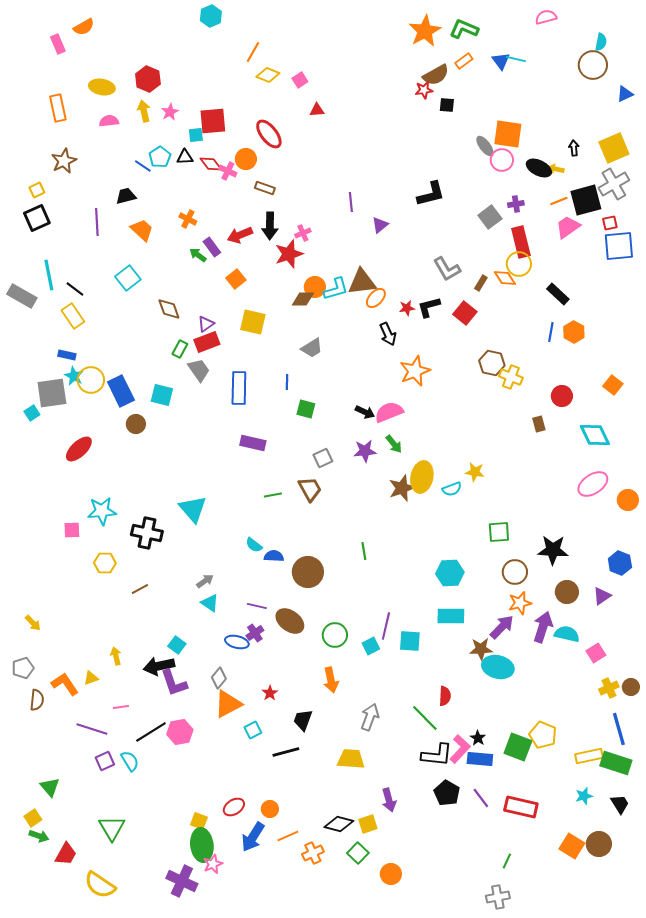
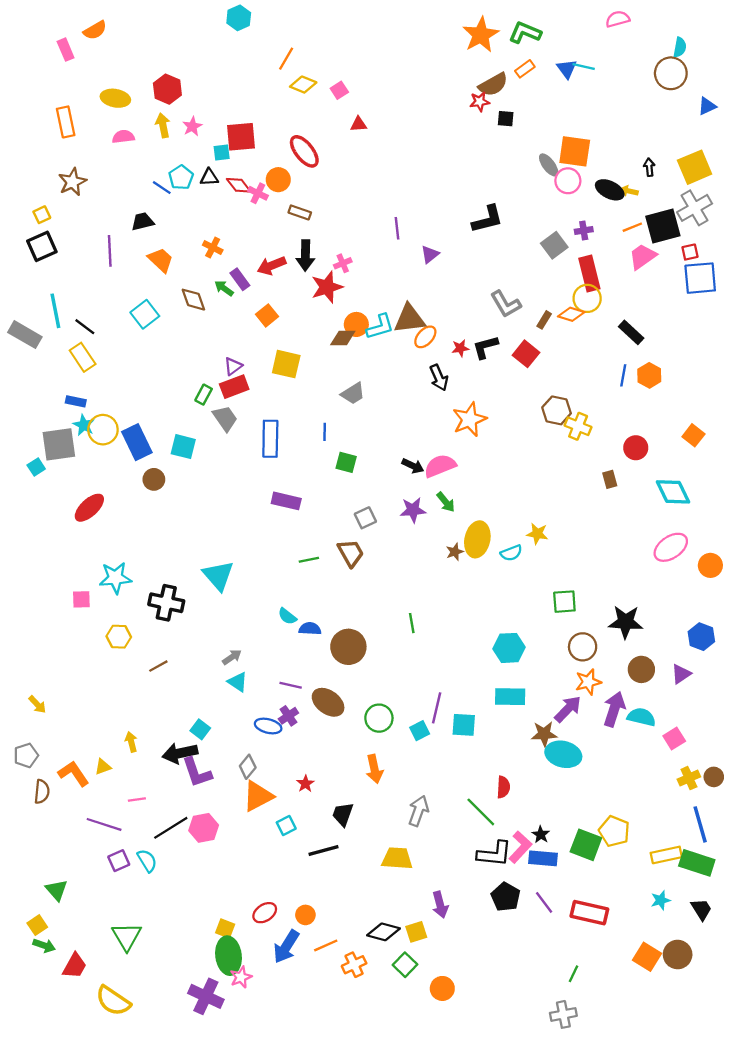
orange diamond: (505, 278) -> (571, 314), turned -40
brown diamond: (169, 309) -> (193, 300), moved
brown star: (402, 488) -> (455, 552), size x0.6

